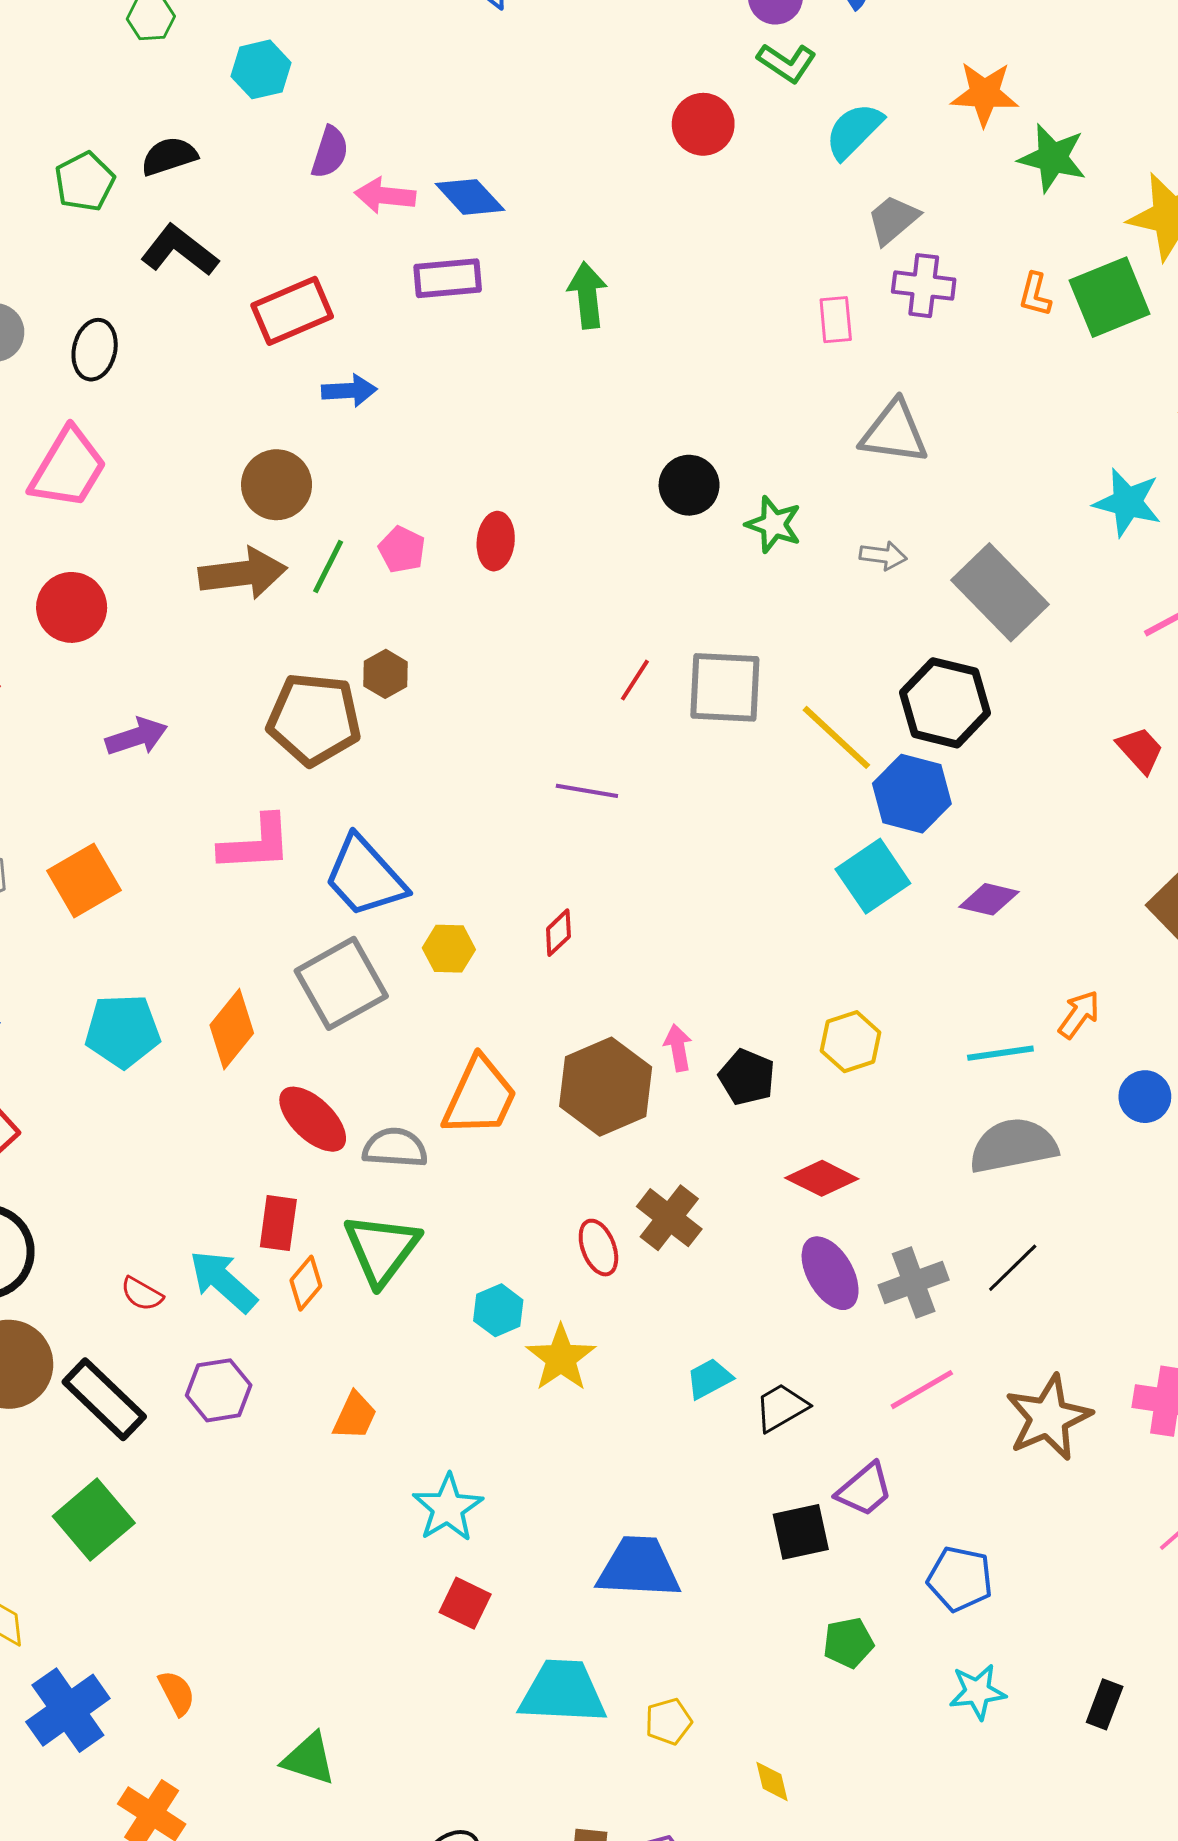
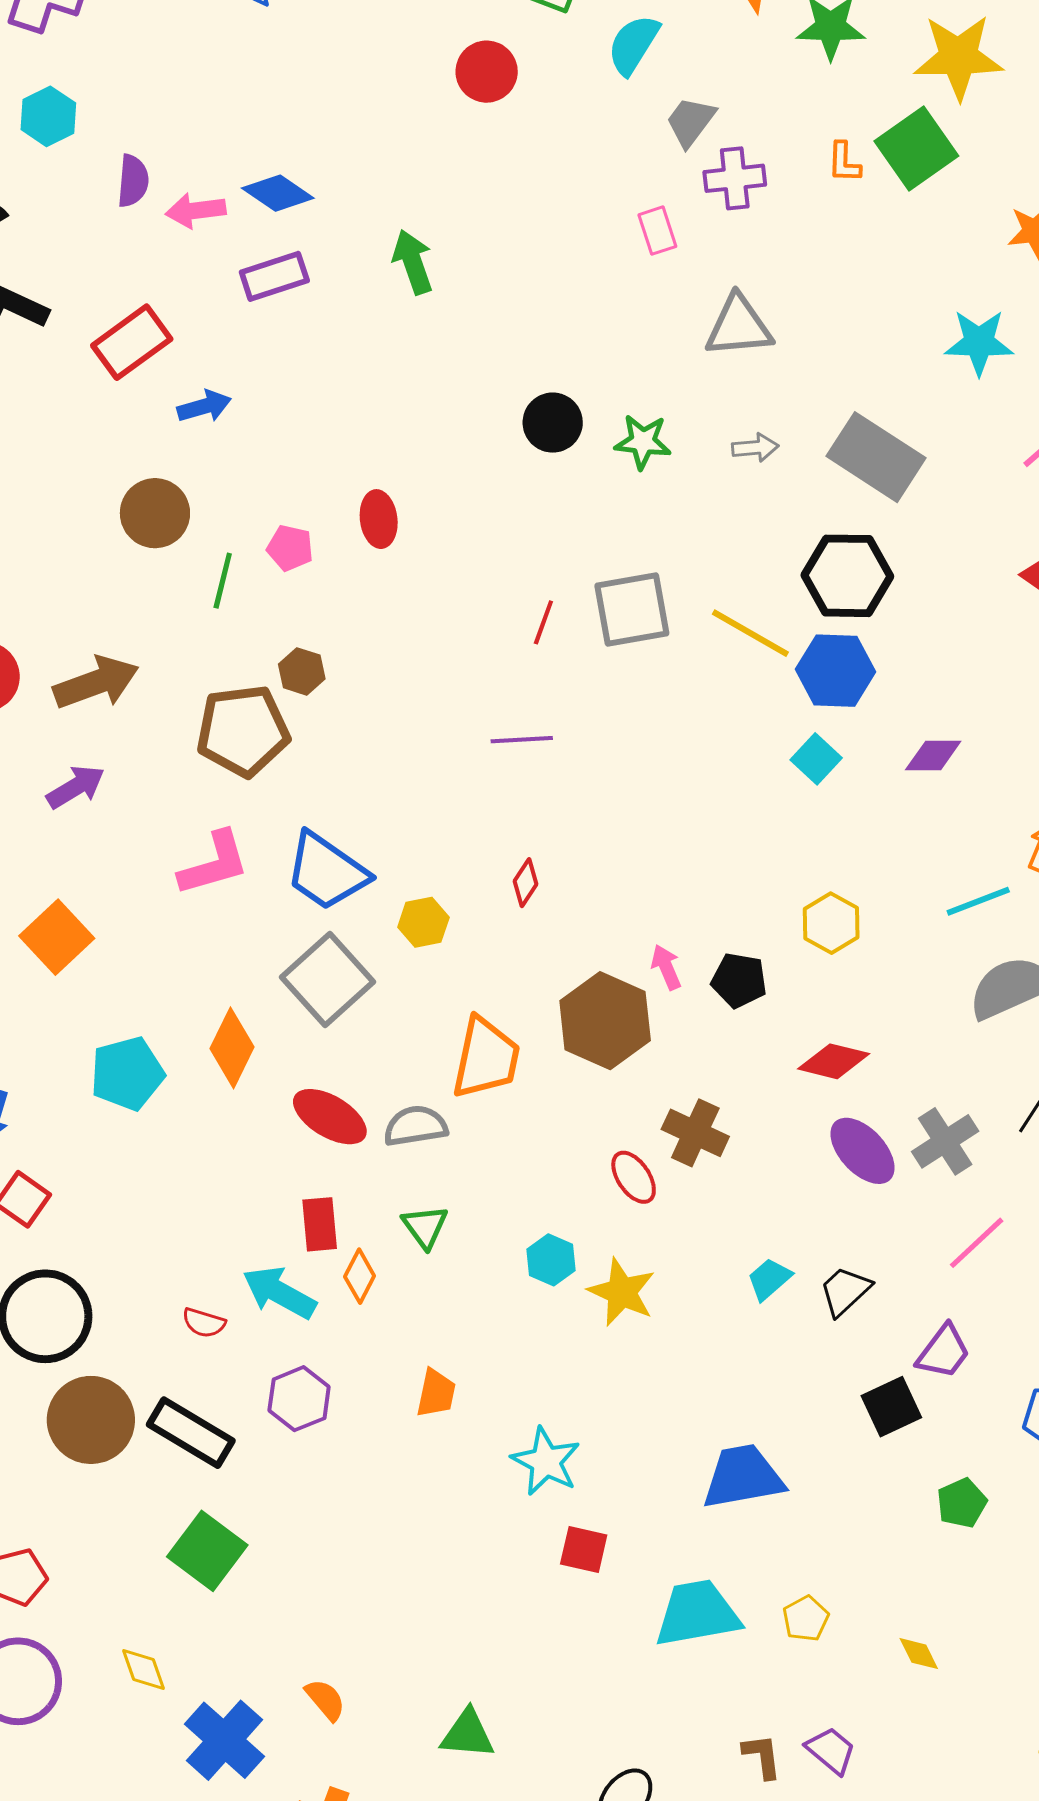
brown arrow: (243, 573) -> (96, 683), moved
cyan square: (873, 876) -> (816, 759), size x0.7
green triangle: (382, 1249) -> (425, 1227), size x0.6

